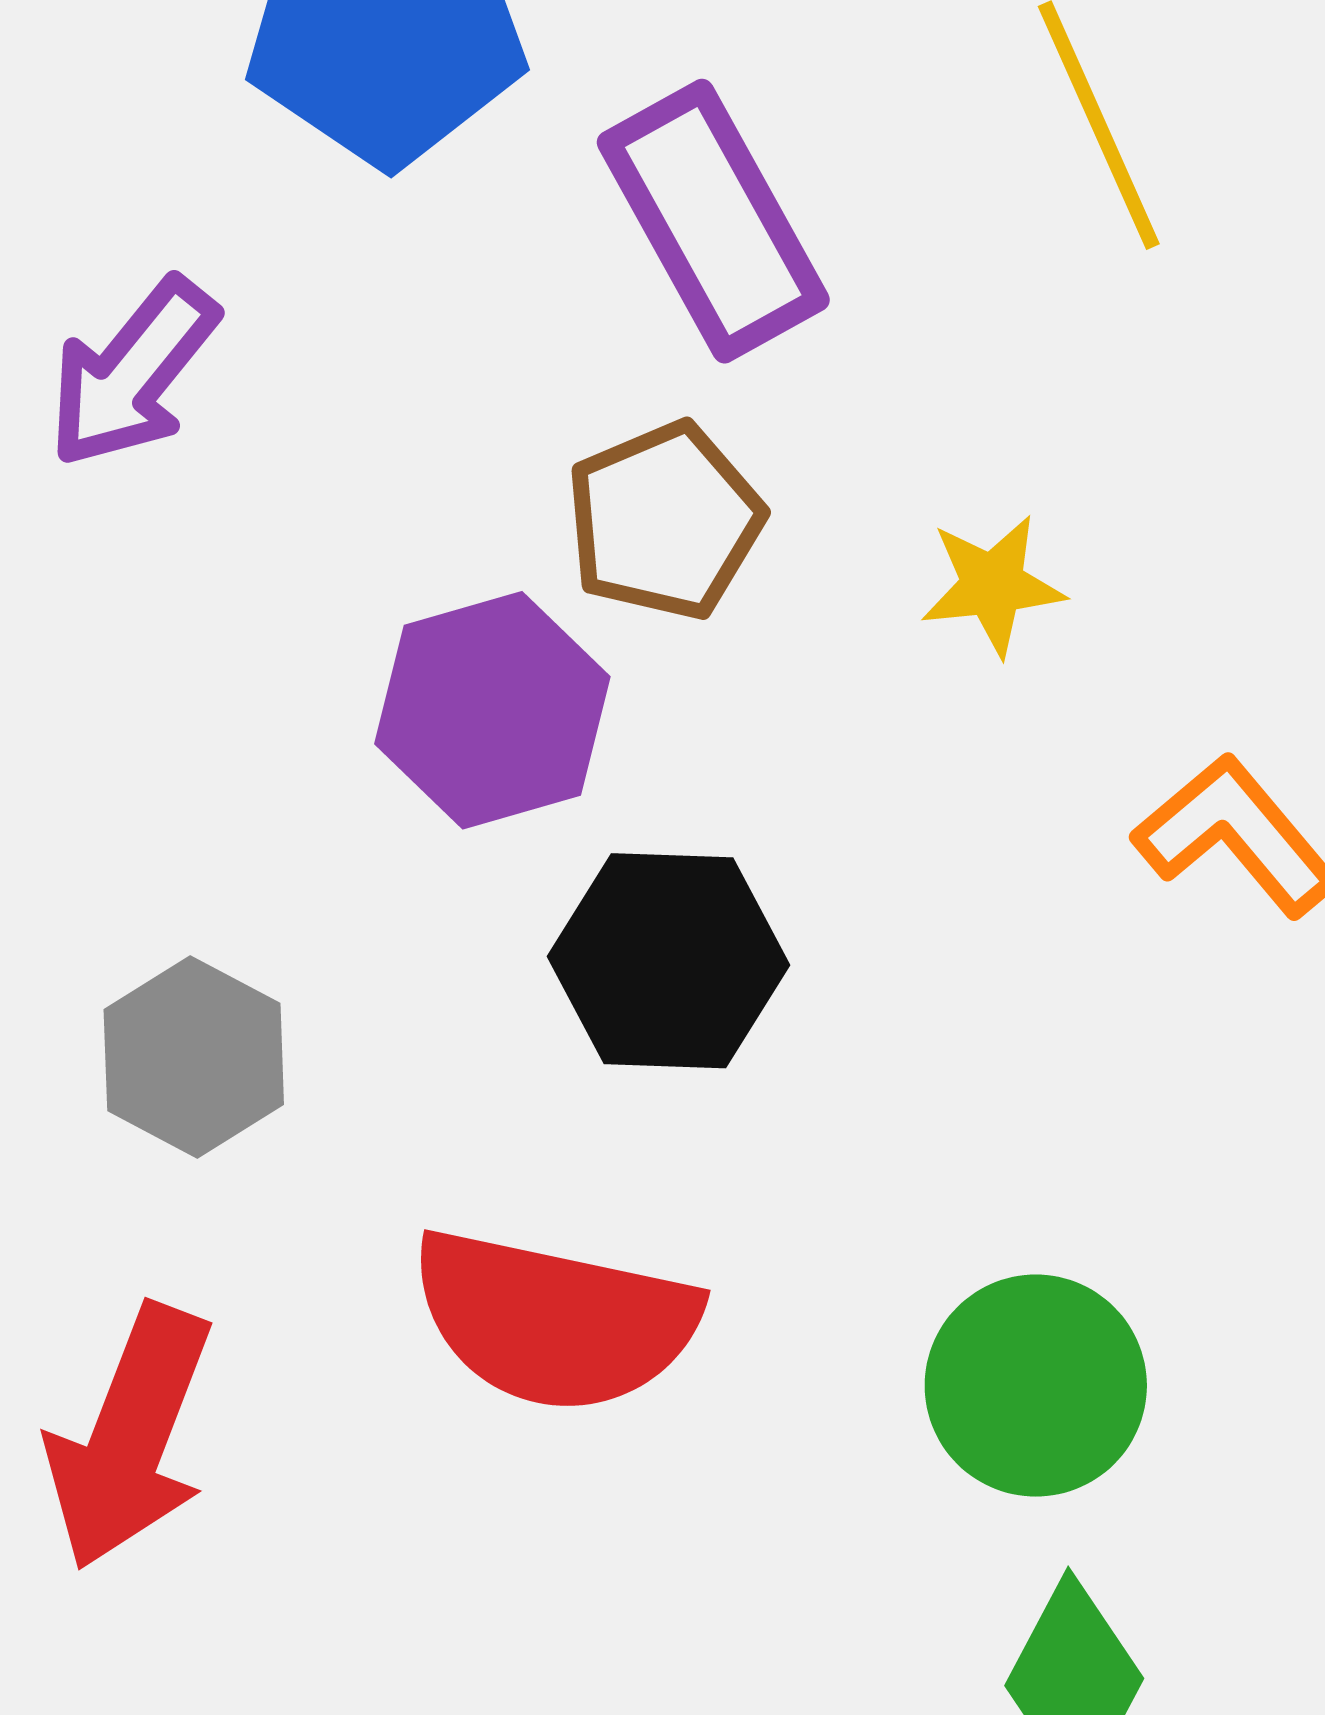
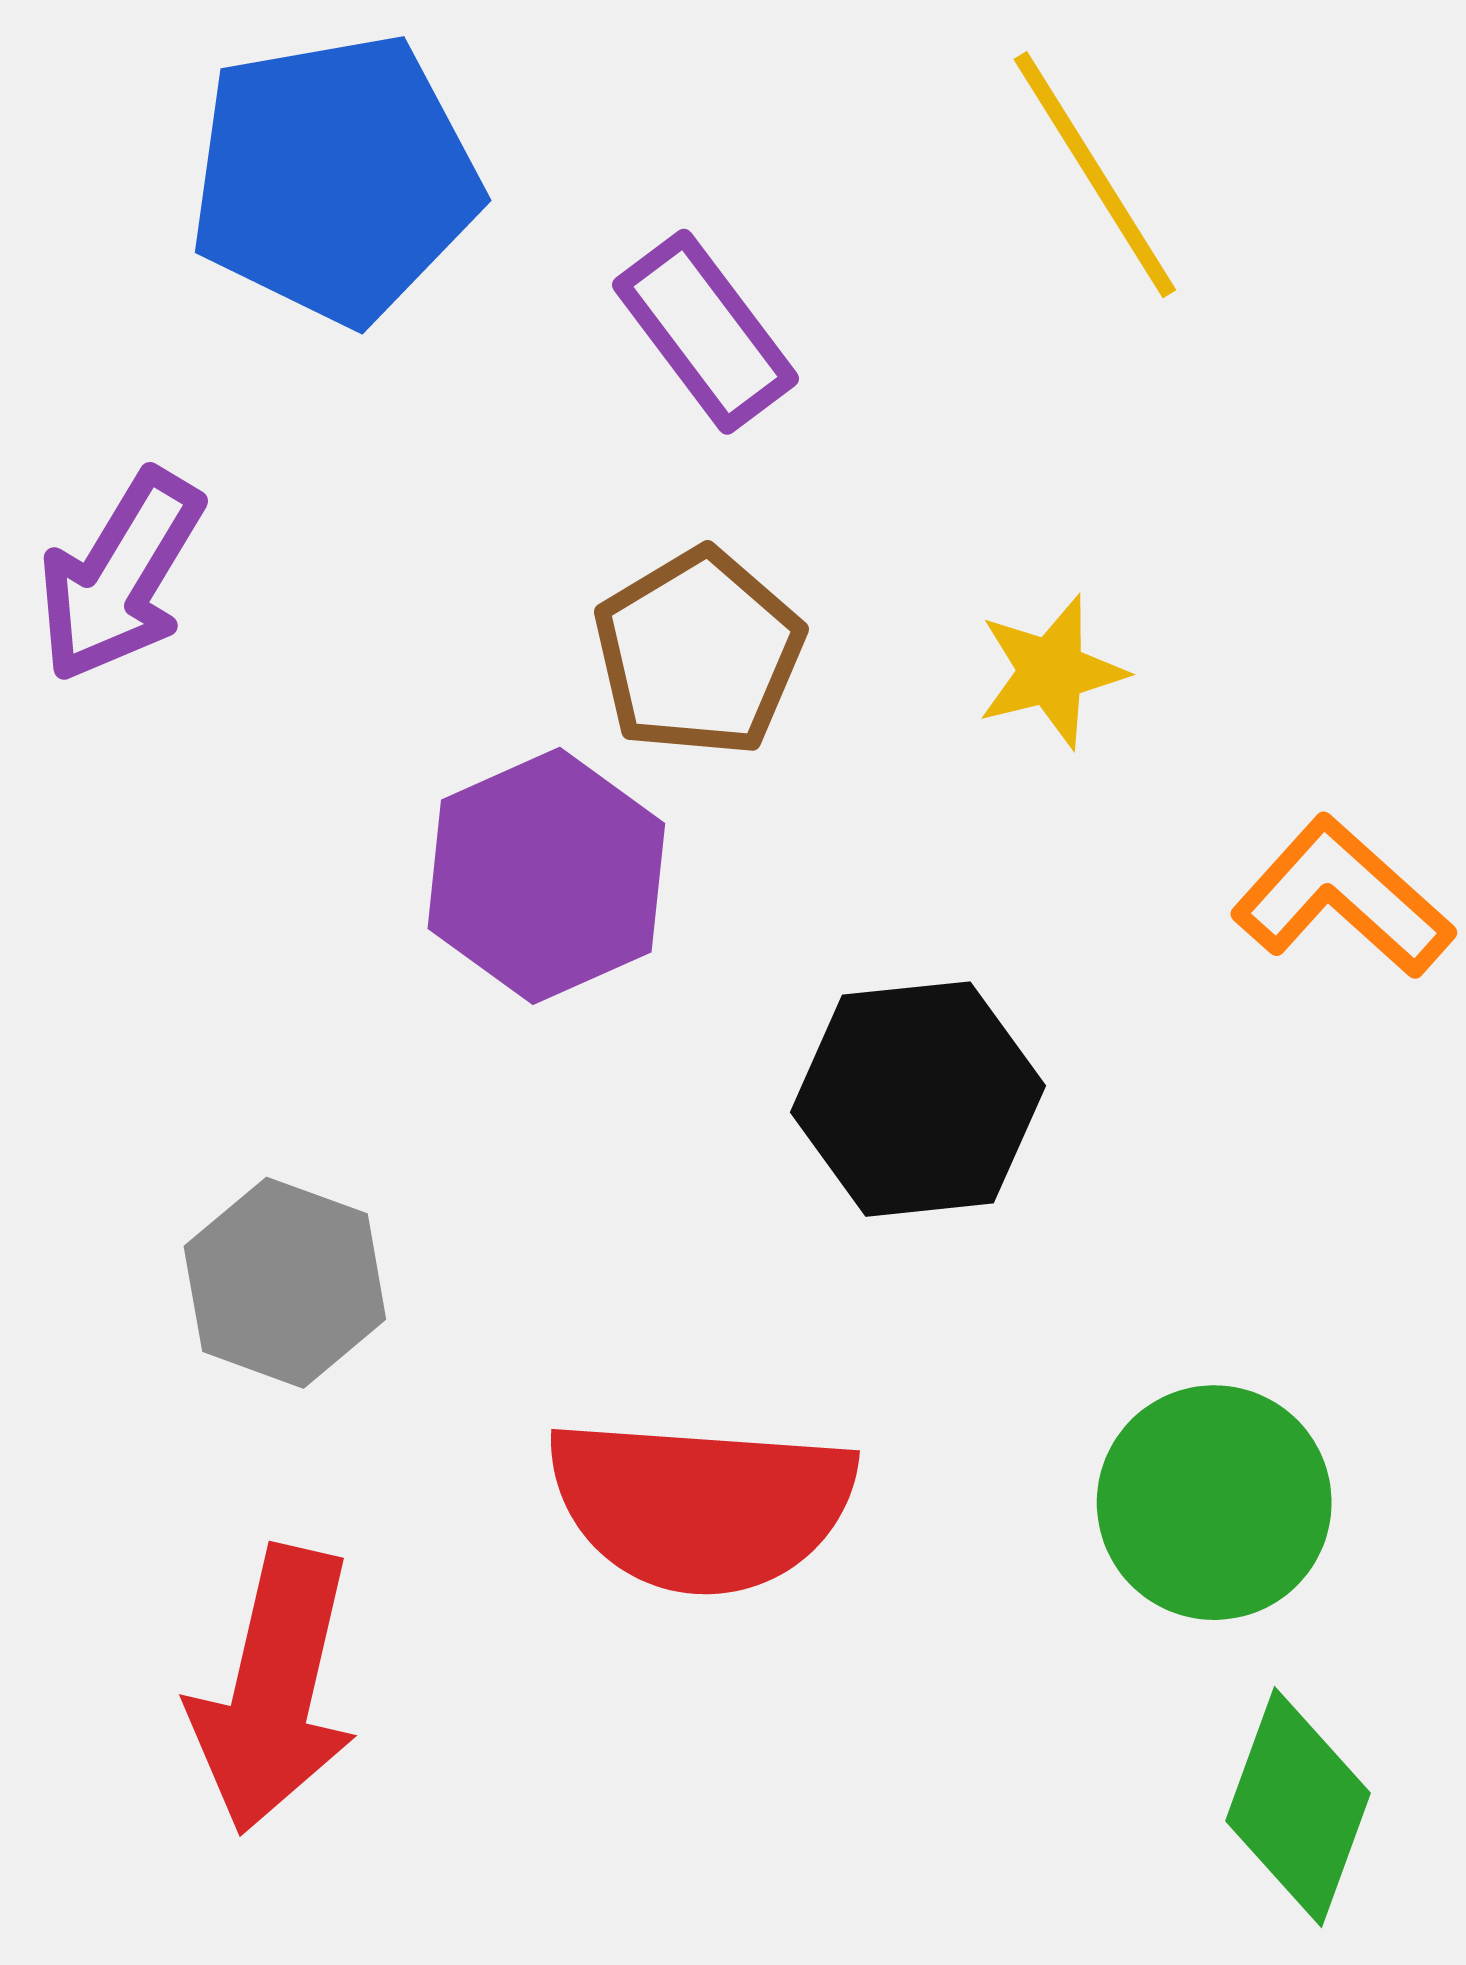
purple rectangle: (713, 221) -> (706, 332), size x0.7
black hexagon: (668, 961) -> (918, 1099), moved

